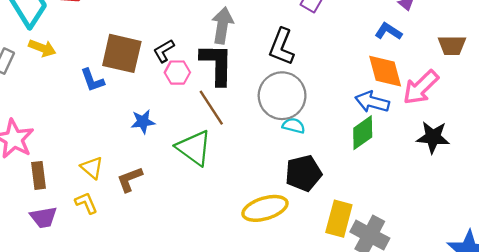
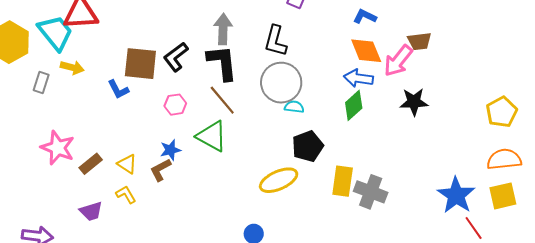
brown trapezoid: (452, 45) -> (419, 41), moved
black L-shape: (164, 51) -> (176, 57), size x1.4
pink hexagon: (177, 73) -> (175, 105), moved
blue star: (143, 122) -> (170, 150), moved
brown rectangle: (39, 175) -> (91, 164), moved, turned 65

